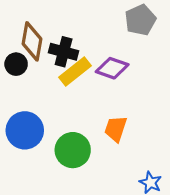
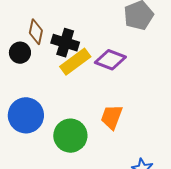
brown diamond: (32, 41) -> (36, 32), size x0.7

